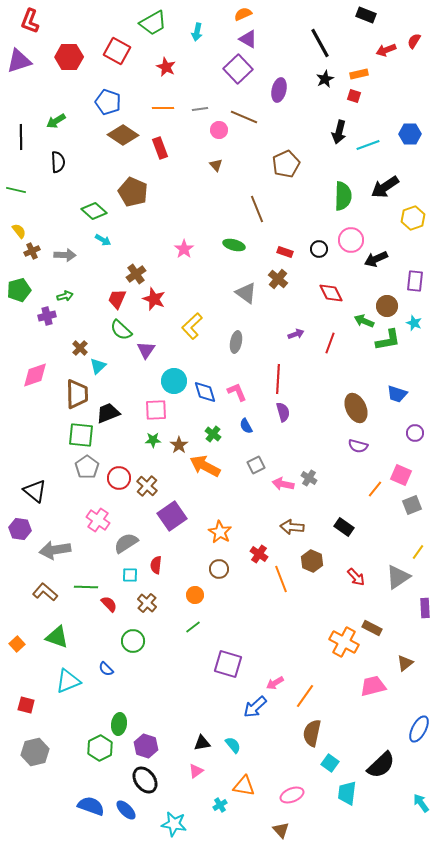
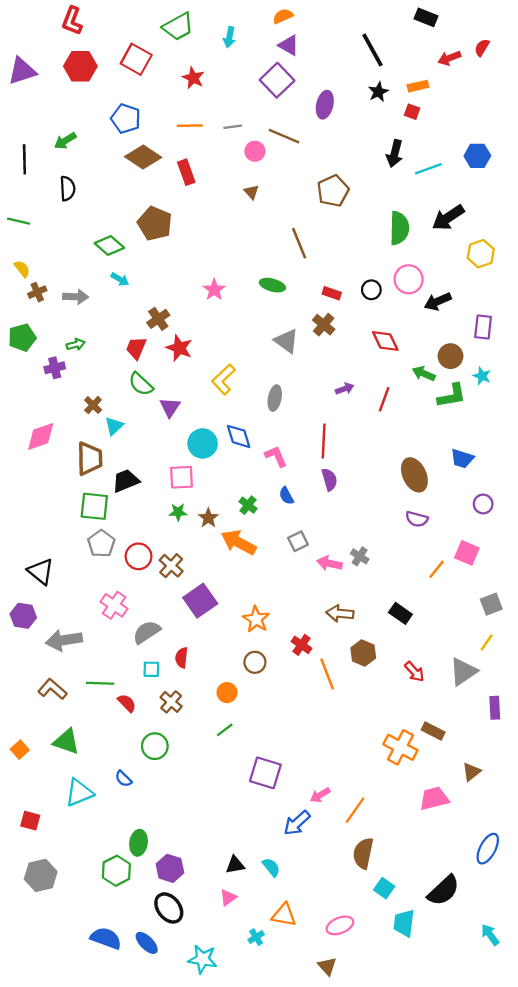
red L-shape: (30, 21) -> (72, 21), moved
blue diamond: (205, 392) -> (239, 436), moved
gray square: (412, 505) -> (491, 604), moved

